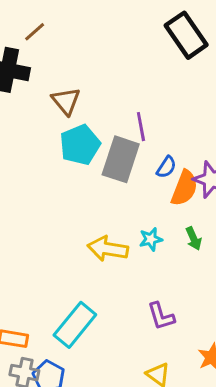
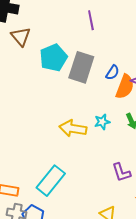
brown triangle: (66, 101) -> (21, 37), moved
purple line: (141, 127) -> (91, 20), moved
purple L-shape: (161, 316) -> (121, 172), moved

